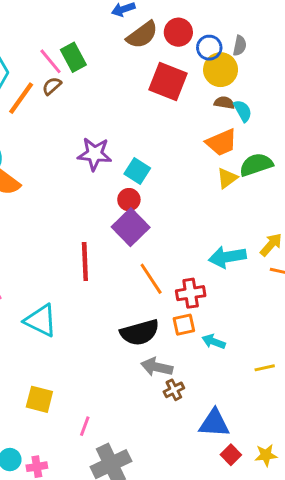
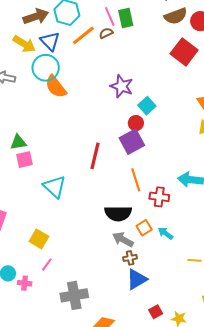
orange square: (184, 325) -> (144, 228), moved, turned -35
blue triangle: (214, 423) -> (137, 279), moved, turned -50
pink line: (85, 426) -> (47, 265), moved

